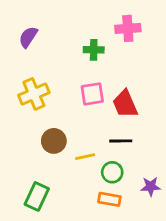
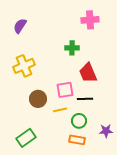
green cross: (94, 50) -> (72, 48), moved
pink square: (92, 94) -> (65, 90), moved
green rectangle: (37, 196) -> (26, 138), turned 30

